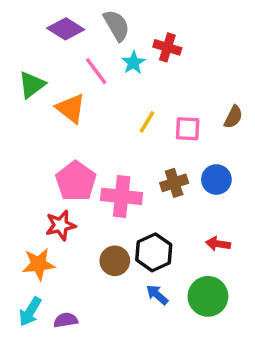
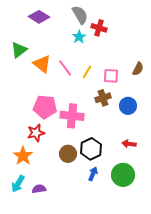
gray semicircle: (116, 25) -> (80, 15), moved
pink line: (96, 71) -> (65, 68), moved
pink pentagon: (76, 181) -> (45, 107), turned -30
brown cross: (174, 183) -> (103, 98), moved
orange star: (39, 264) -> (23, 156), turned -30
blue arrow: (157, 295) -> (93, 174), turned 72

